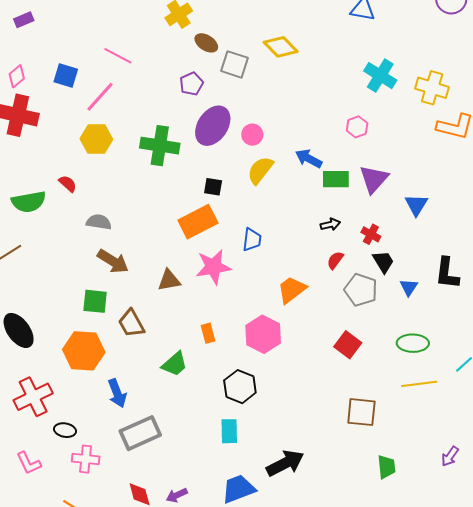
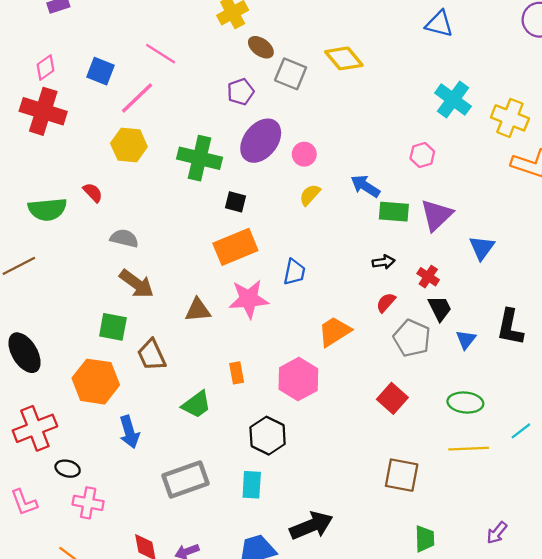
yellow semicircle: (260, 170) -> (310, 195), size x0.7
black square: (213, 187) -> (235, 202), moved
gray rectangle: (140, 433) -> (185, 480), moved

